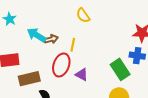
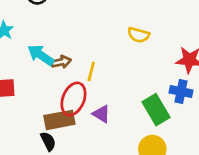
yellow semicircle: (83, 15) -> (139, 35), moved, turned -42
brown rectangle: (29, 79) -> (59, 120), moved

